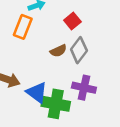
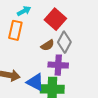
red square: (72, 21) -> (55, 19), size x1.5
purple cross: (84, 88) -> (58, 65), moved

